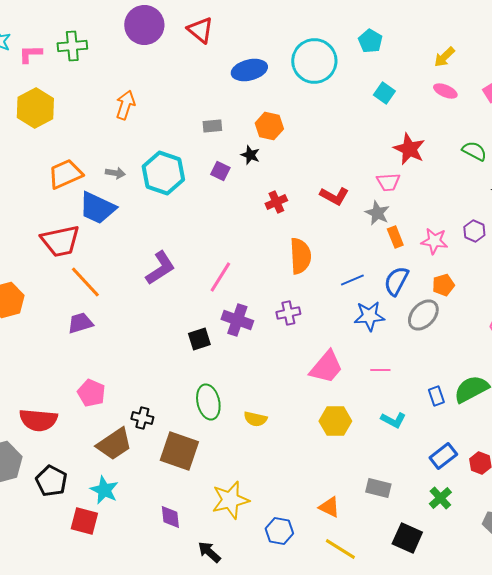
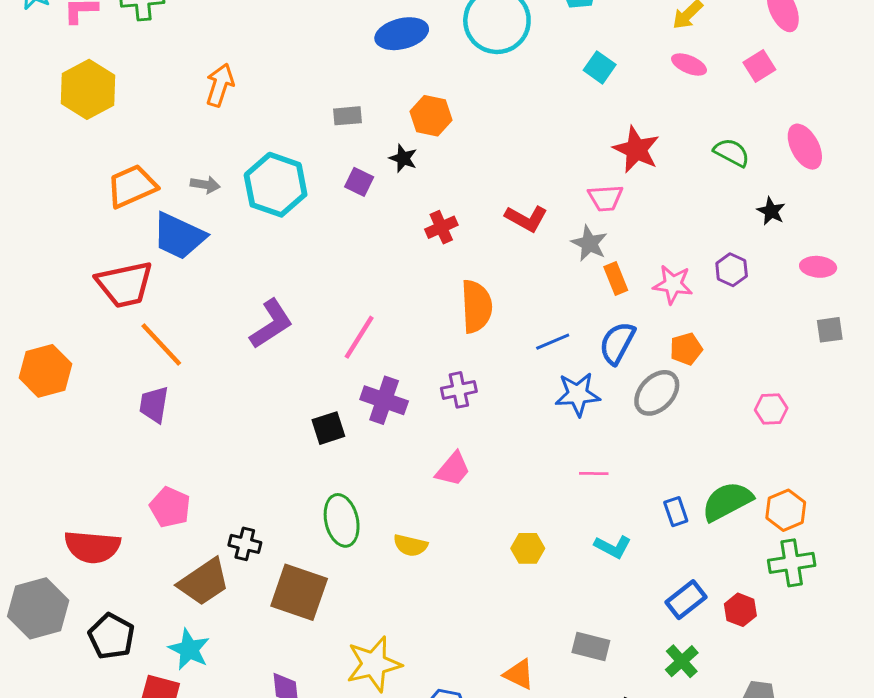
purple trapezoid: (80, 323) -> (154, 405), turned -64
pink trapezoid: (326, 367) -> (453, 469), moved, size x0.7
yellow hexagon: (335, 421) -> (528, 548), size x0.7

